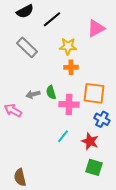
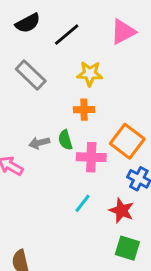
pink triangle: (96, 28) -> (123, 32), moved
orange cross: (71, 67) -> (84, 110), moved
orange square: (94, 93) -> (127, 141), turned 30

